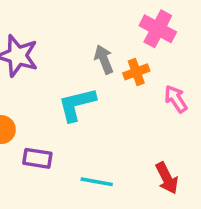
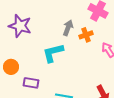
gray arrow: (104, 59) -> (68, 28), turned 42

